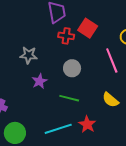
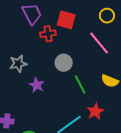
green line: (69, 98) -> (80, 84), moved, turned 66
red star: (87, 124) -> (95, 111), turned 30

